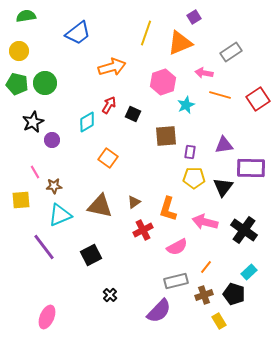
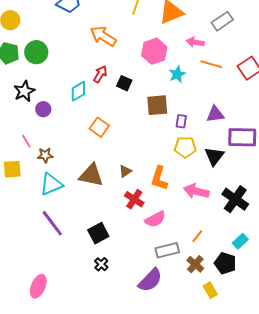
orange arrow: (112, 67) -> (103, 36), turned -132
red cross: (143, 230) -> (134, 199), turned -30
purple line: (44, 247) -> (52, 223), moved
pink semicircle: (177, 247) -> (155, 219), moved
black square: (91, 255) -> (98, 233), moved
brown cross: (204, 295) -> (195, 264), turned -30

